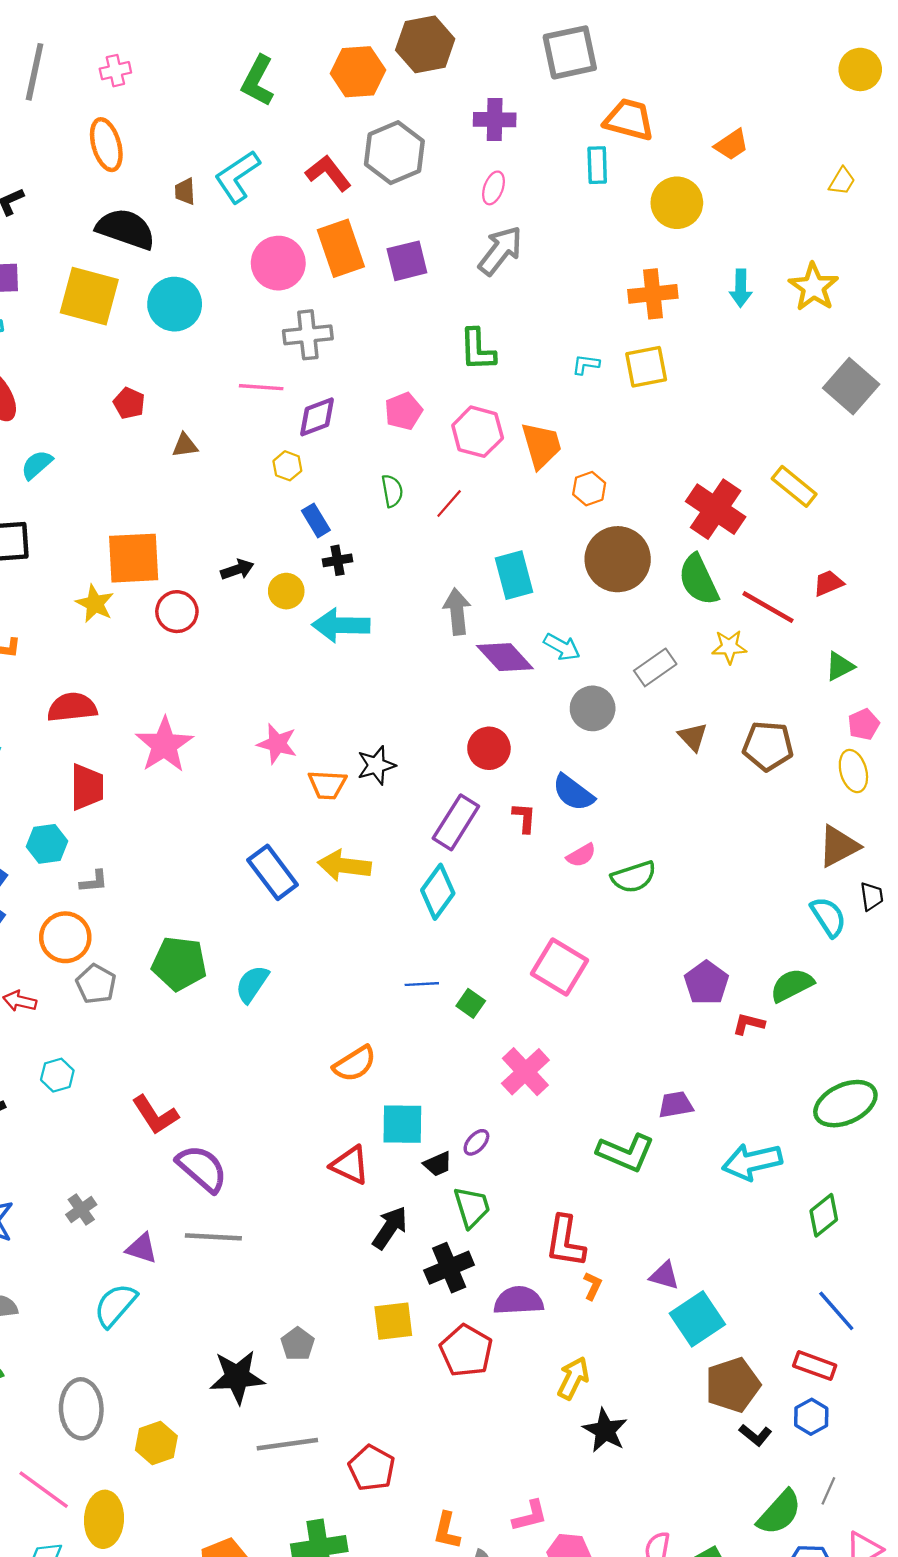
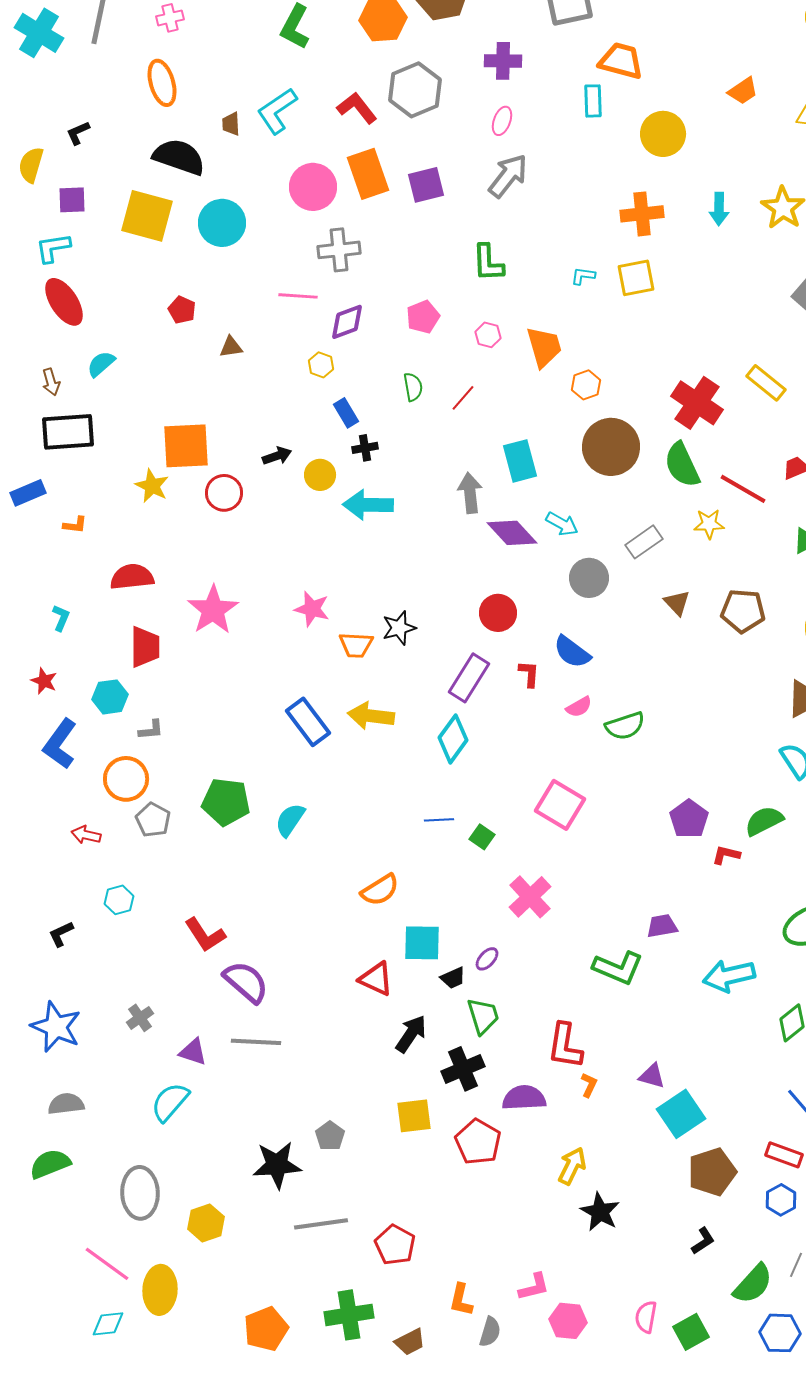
orange trapezoid: (732, 145) -> (743, 91), moved
pink hexagon: (478, 432) -> (488, 335), size x0.6
black L-shape: (755, 1435) -> (703, 1241), moved, turned -72

